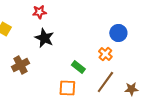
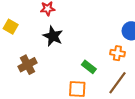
orange cross: (105, 54) -> (117, 53), turned -32

